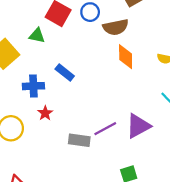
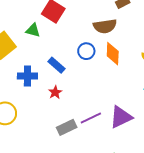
blue circle: (90, 12) -> (86, 51), moved
red star: (45, 113) -> (55, 92), moved
gray rectangle: (79, 140) -> (67, 127), turned -36

